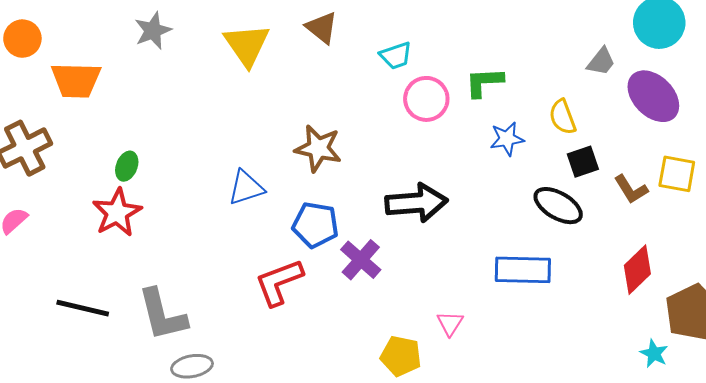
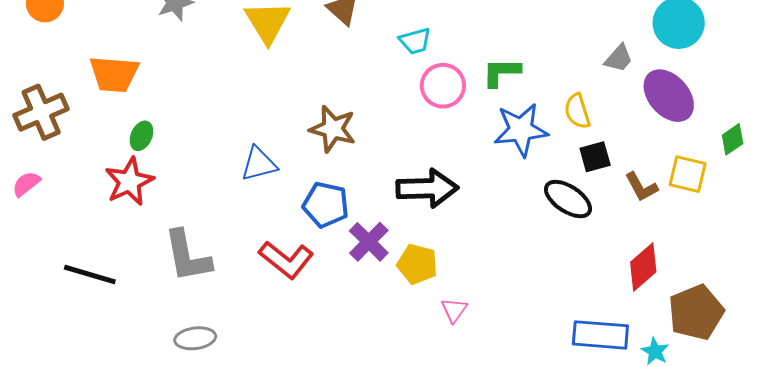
orange trapezoid: (76, 80) -> (114, 74), moved
blue star: (507, 139) -> (521, 130), size x1.6
blue rectangle: (523, 270) -> (600, 335), moved
red L-shape: (279, 282) -> (286, 260), turned -124
gray L-shape: (162, 315) -> (187, 256), moved
yellow pentagon: (401, 356) -> (417, 264), moved

